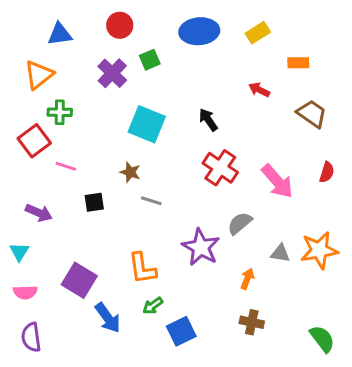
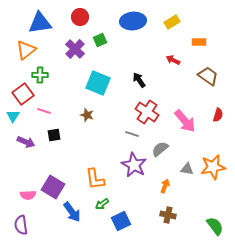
blue triangle: (60, 34) -> (40, 23), size x1.4
gray line: (151, 201) -> (132, 134), moved
black square: (94, 202) -> (54, 135), moved
cyan triangle: (19, 252) -> (13, 116), moved
pink semicircle: (25, 292) -> (28, 195), moved

